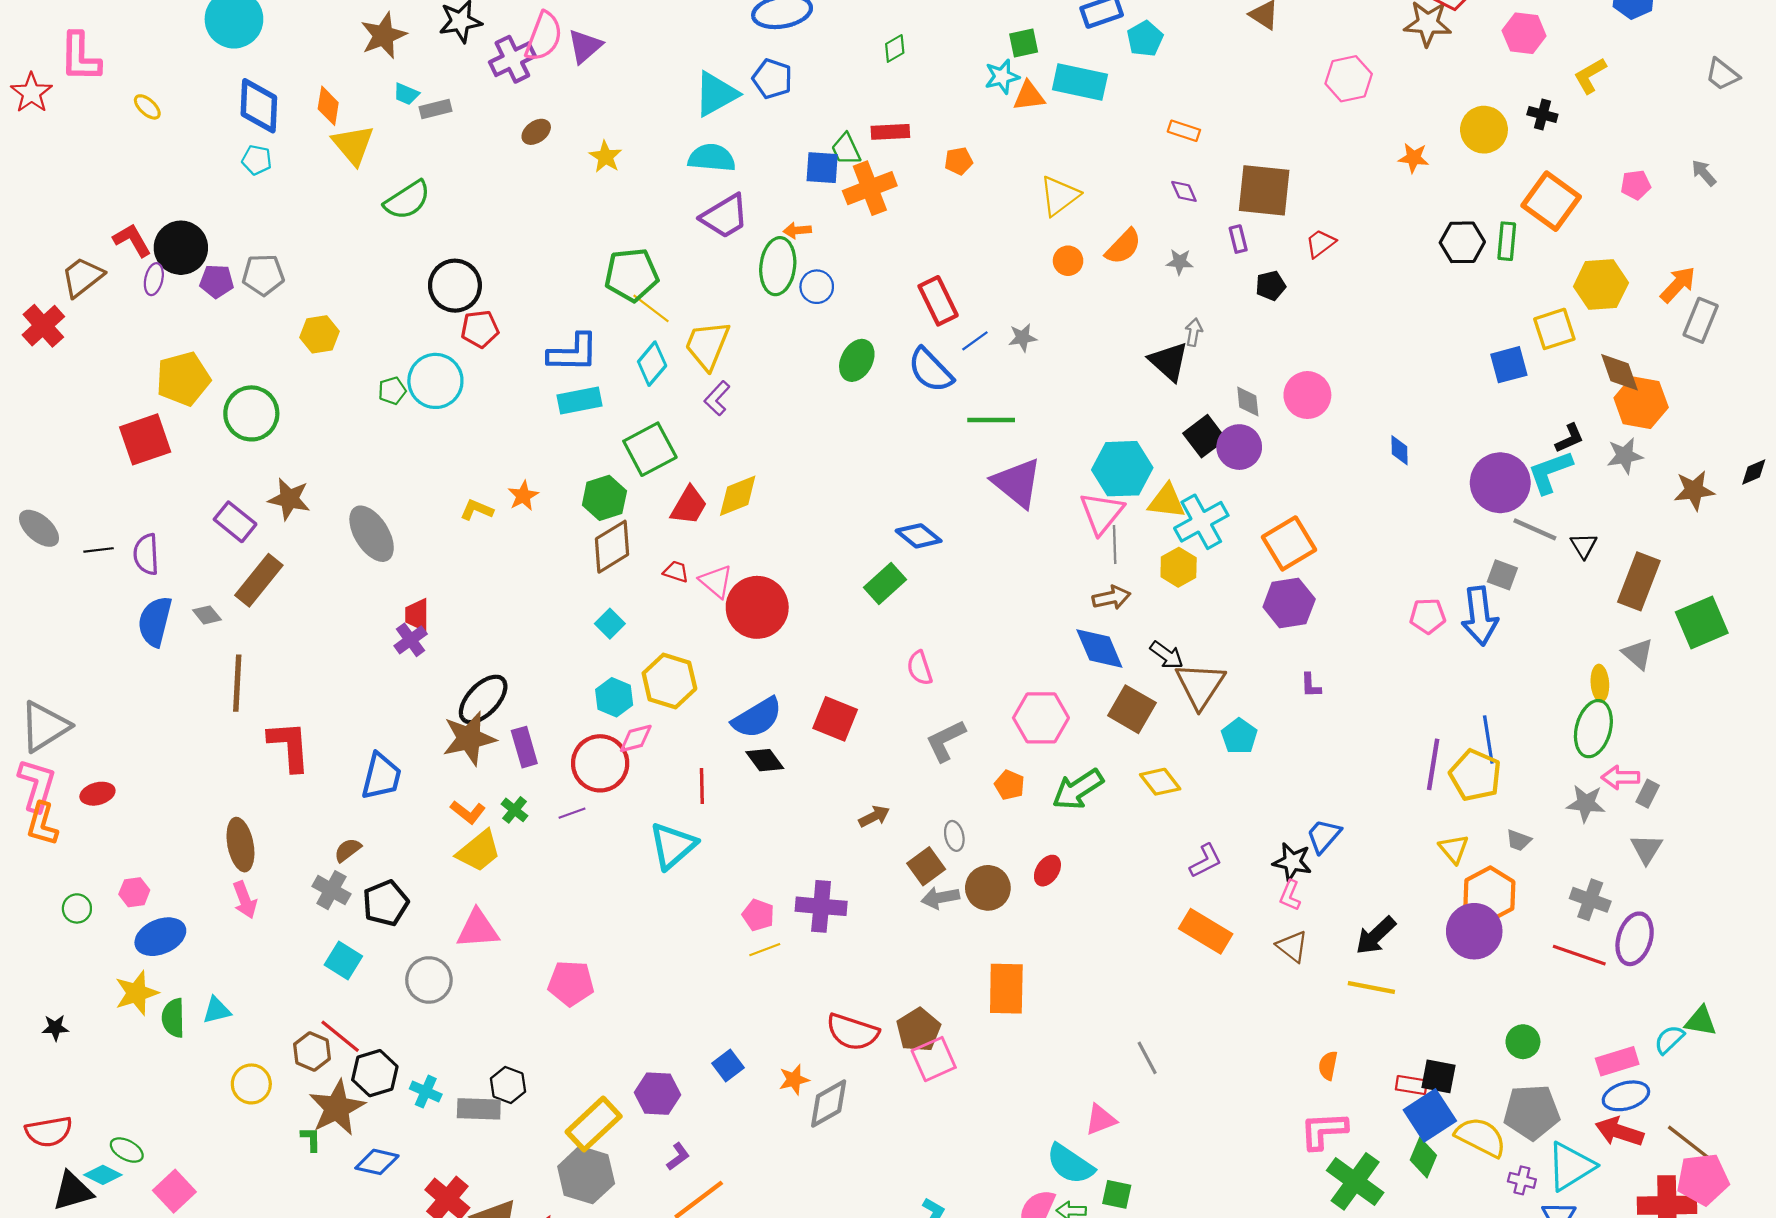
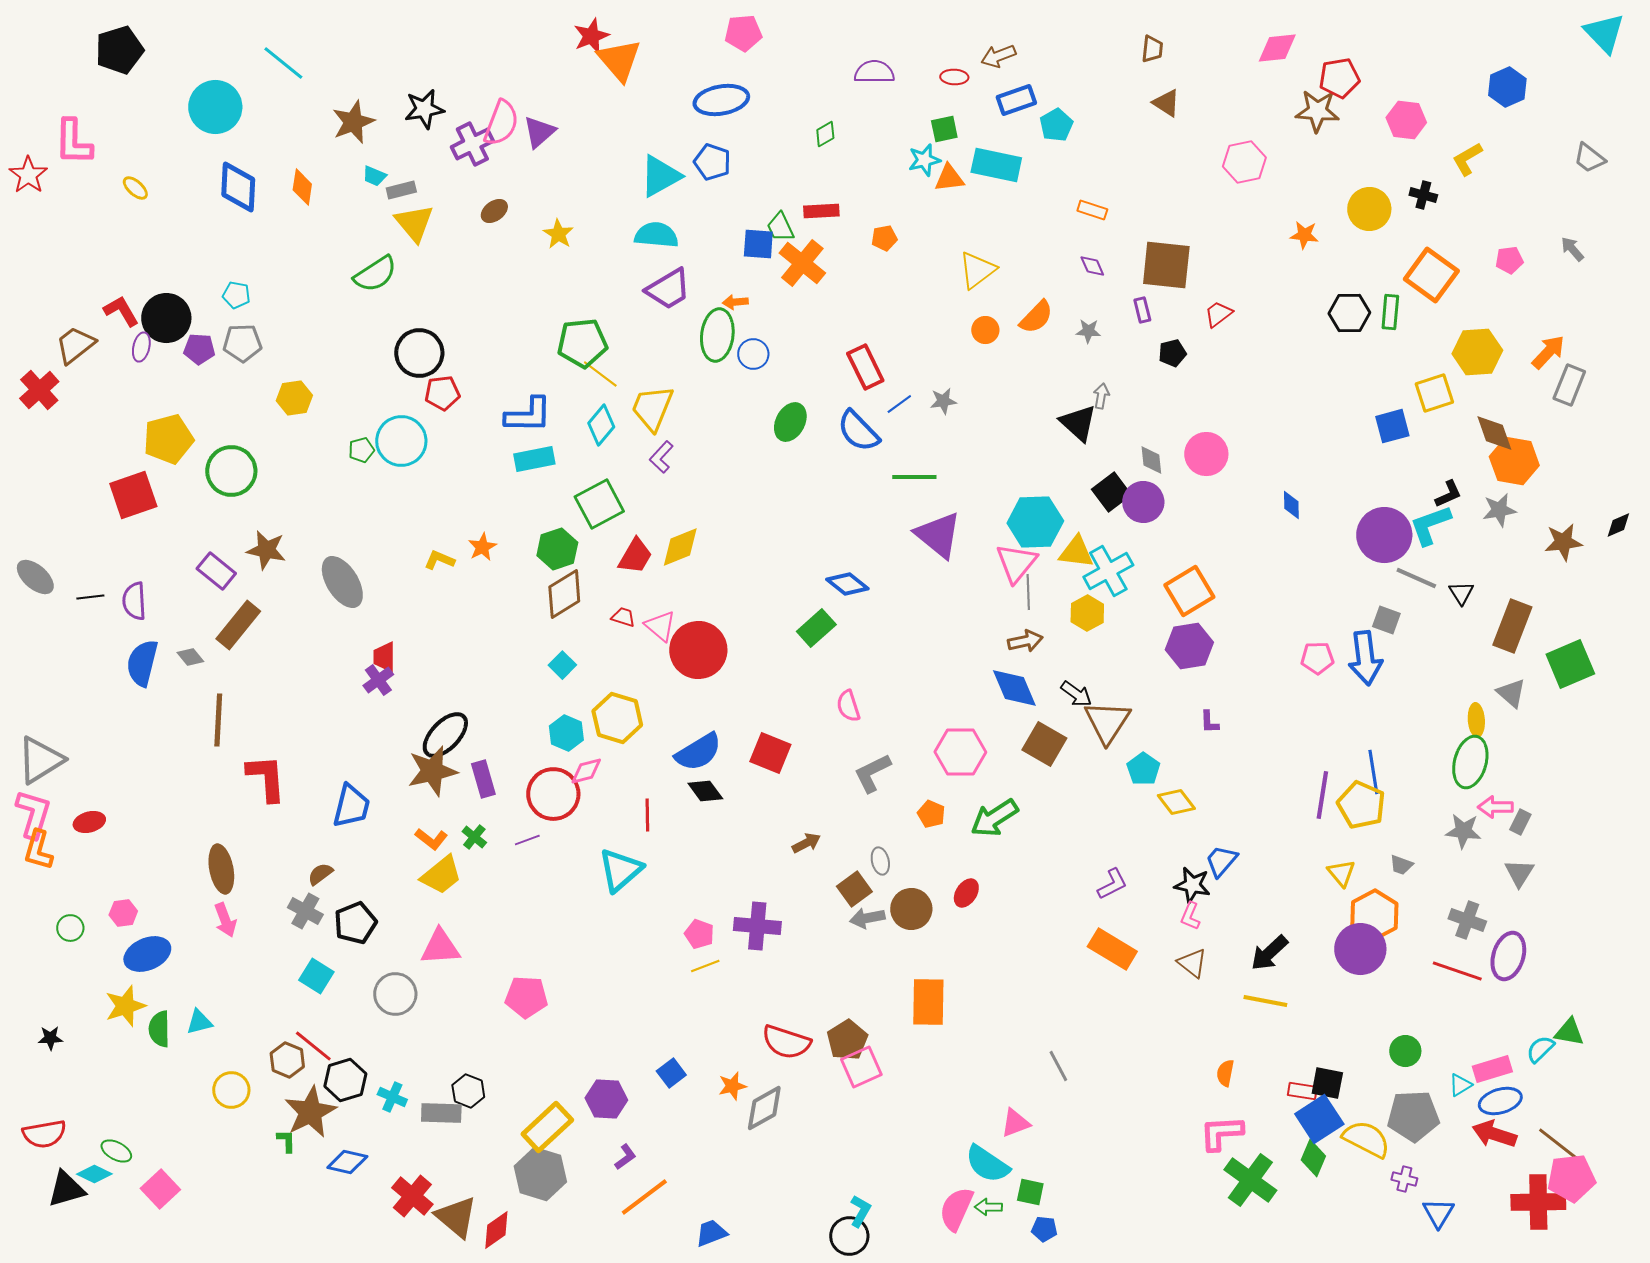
yellow triangle: (353, 145) -> (414, 223), moved
cyan pentagon: (257, 160) -> (236, 295), moved
orange cross: (870, 188) -> (802, 263), turned -30
yellow diamond: (1160, 782) -> (1176, 802), moved
cyan triangle: (1571, 1166) -> (1460, 1085), moved, size x0.5

